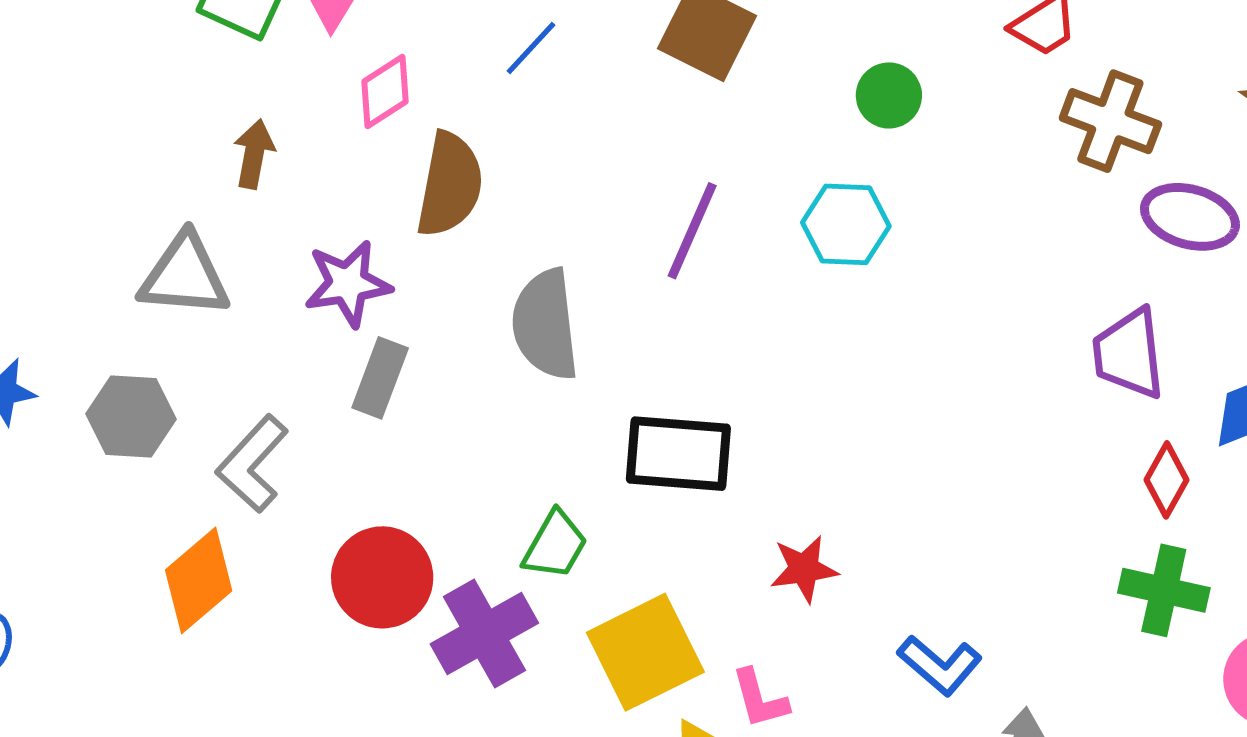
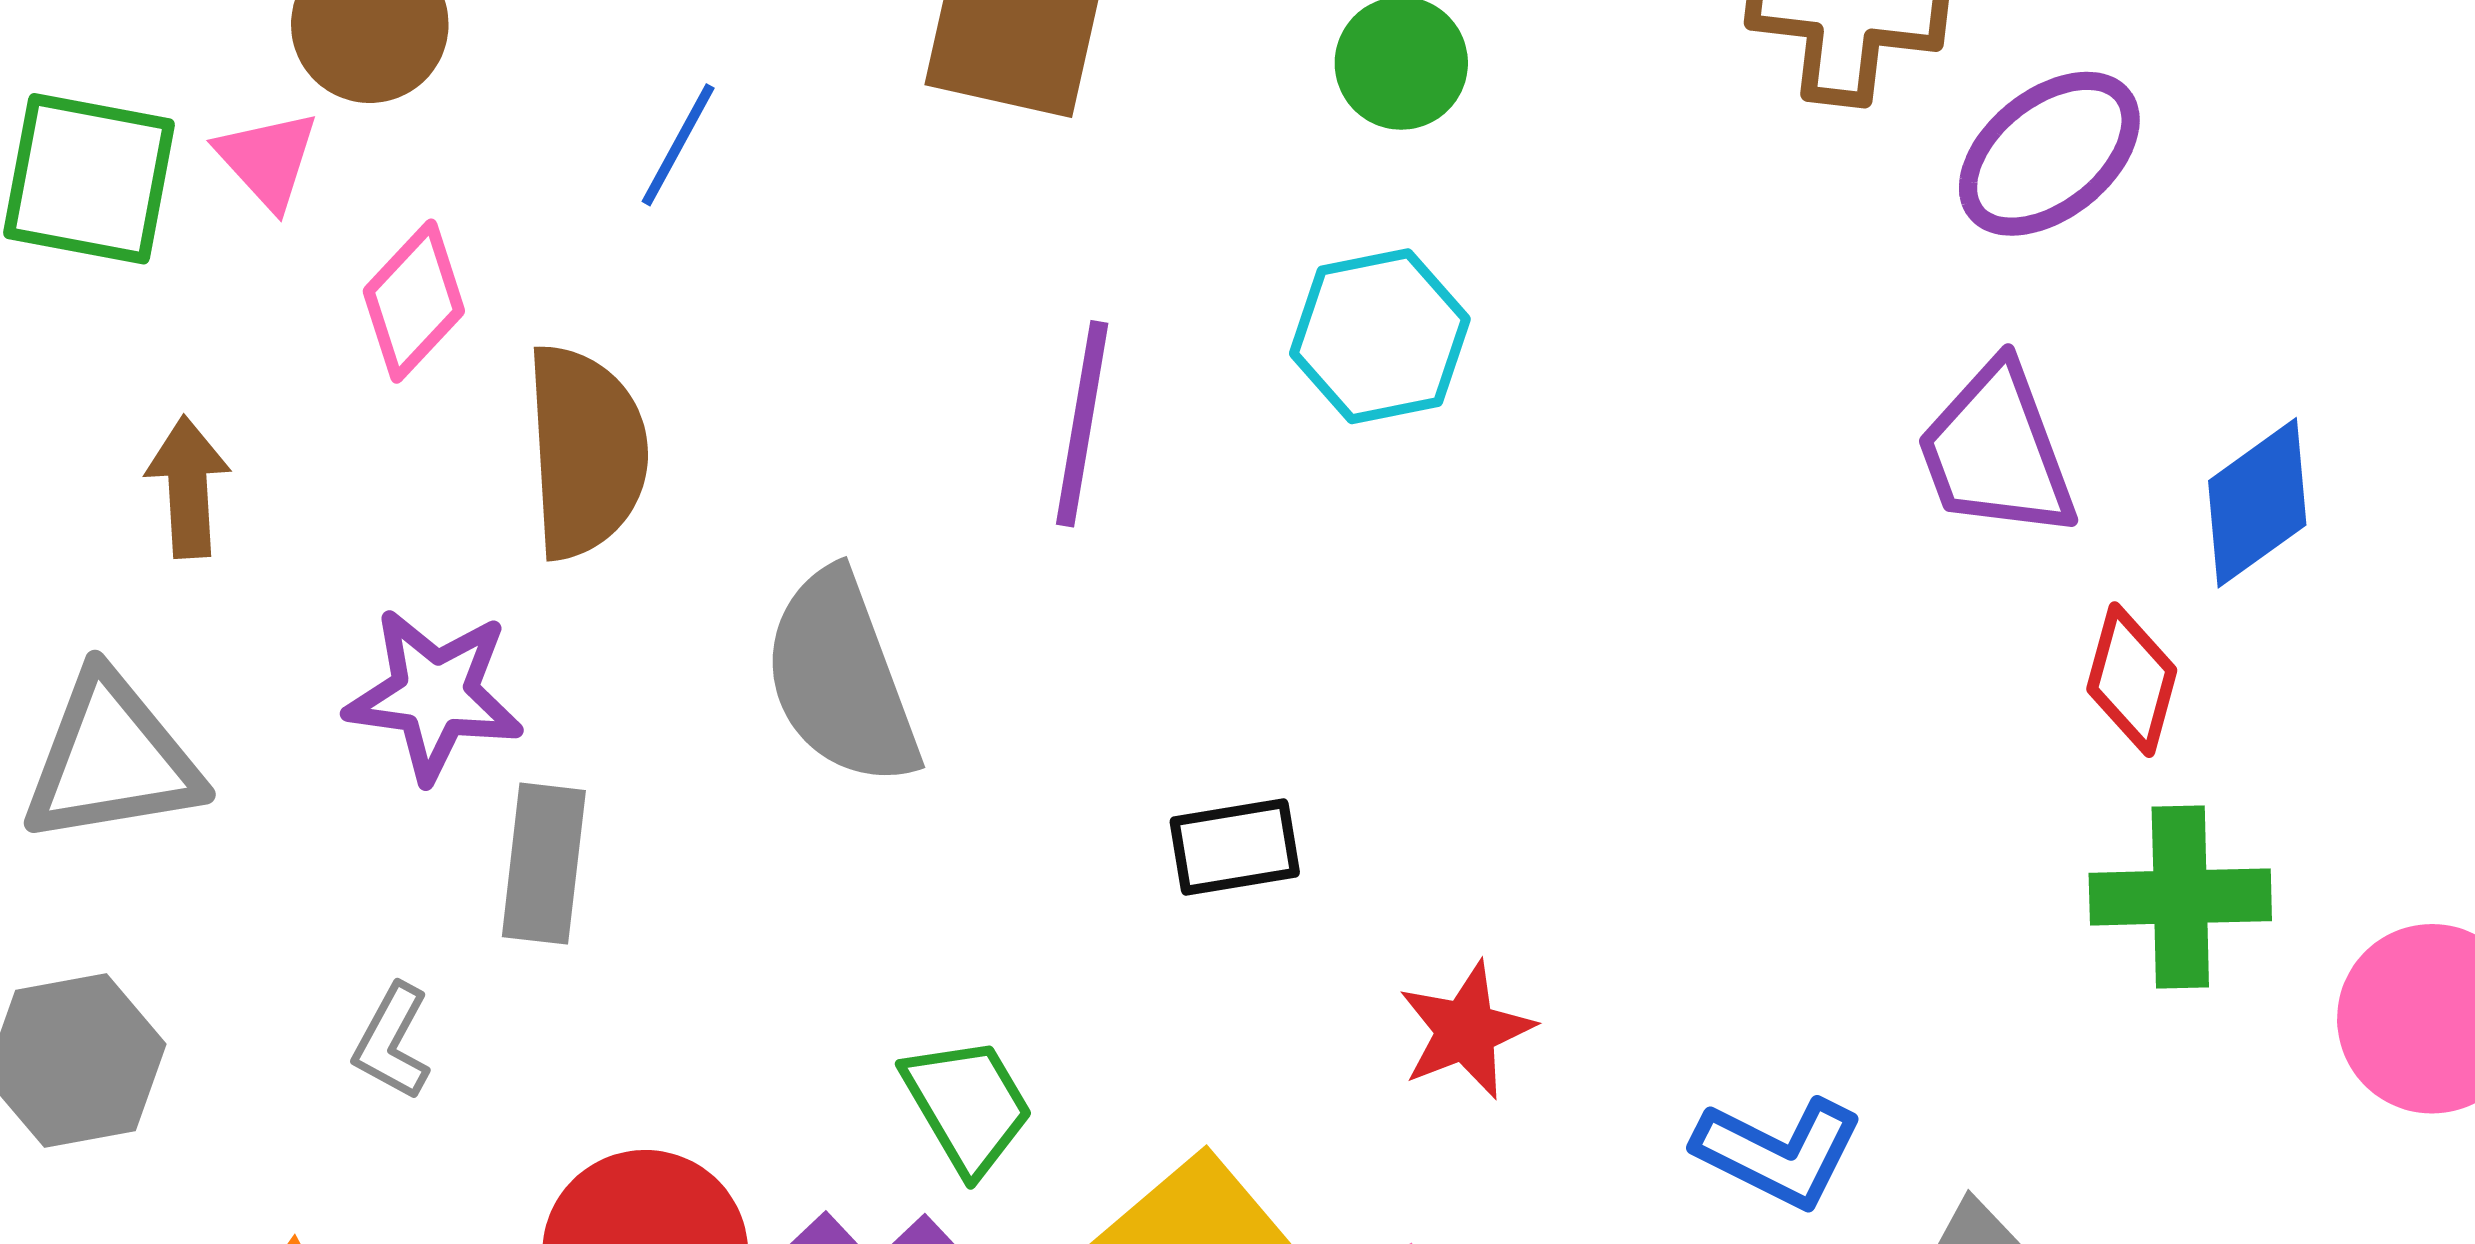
purple ellipse: (1190, 217) -> (2049, 154), turned -40
purple star: (348, 284) -> (434, 695), turned 30
black rectangle: (678, 454) -> (1235, 847), moved, size x0.6
gray L-shape: (252, 464) -> (392, 1042), moved, size x0.6
green trapezoid: (555, 545) -> (968, 1105), turned -46

